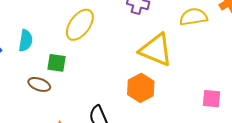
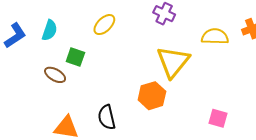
yellow ellipse: (80, 25) -> (104, 25), size x0.7
yellow triangle: (156, 50) -> (173, 62), turned 36

